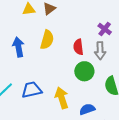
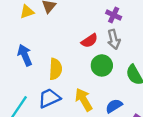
yellow semicircle: (47, 40) -> (55, 69), moved
red semicircle: (78, 47) -> (89, 41), turned -105

